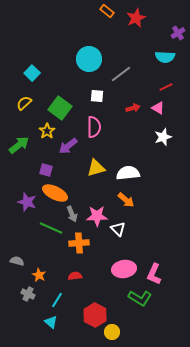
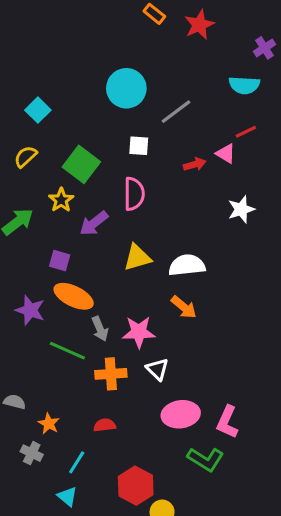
pink triangle: (158, 108) -> (226, 153), moved
white triangle: (118, 229) -> (157, 369), moved

